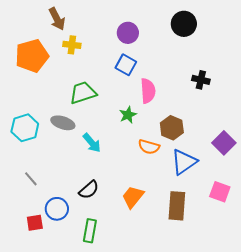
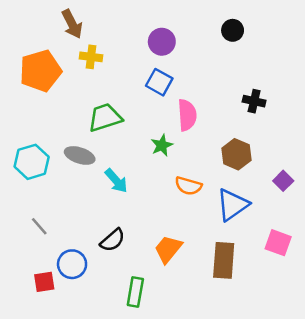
black circle: (184, 24) -> (233, 30), size x0.7
brown hexagon: (172, 128) -> (236, 154), moved
purple square: (224, 143) -> (283, 181), size x0.7
green rectangle: (90, 231) -> (135, 292), moved

